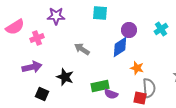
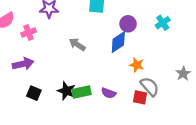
black star: (65, 77) -> (66, 91), moved
green rectangle: (100, 86) -> (82, 92), moved
gray semicircle: (149, 88) -> (150, 87), turned -36

